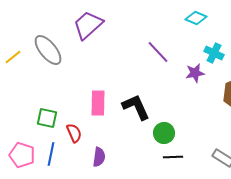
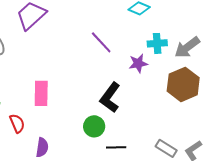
cyan cross: (214, 53) -> (157, 43), turned -30
black L-shape: (136, 107) -> (110, 97), moved, turned -120
green circle: (164, 133) -> (94, 126), moved

